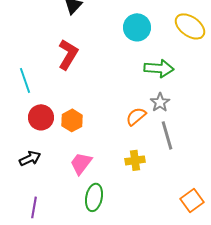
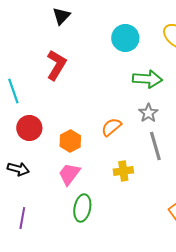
orange semicircle: (136, 116) -> (111, 127), moved
orange hexagon: (72, 120) -> (70, 141), moved
black arrow: (30, 158) -> (18, 169), turned 40

